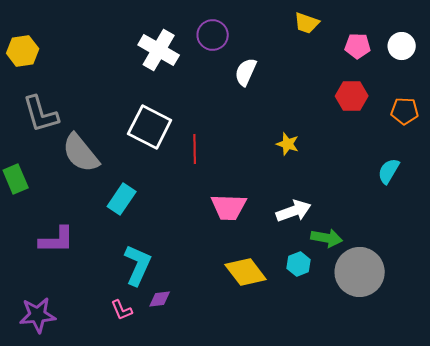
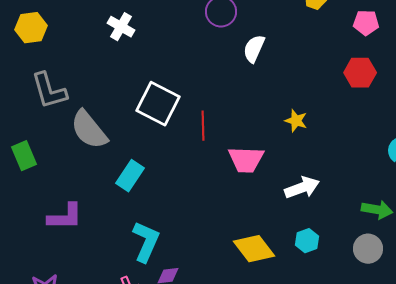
white cross: (159, 50) -> (121, 27), moved, size x0.7
pink trapezoid: (229, 207) -> (246, 160), moved
green arrow: (327, 238) -> (377, 210), moved
gray circle: (360, 272) -> (368, 249), size x0.6

